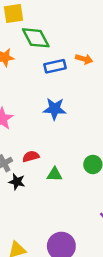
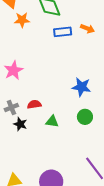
blue star: (55, 109) -> (81, 87), moved

